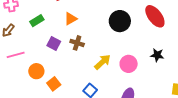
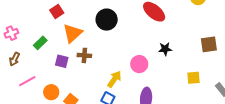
orange triangle: (71, 19) -> (73, 33), size x1.5
black circle: (120, 21) -> (107, 20), moved
yellow arrow: (103, 62) -> (114, 79), moved

